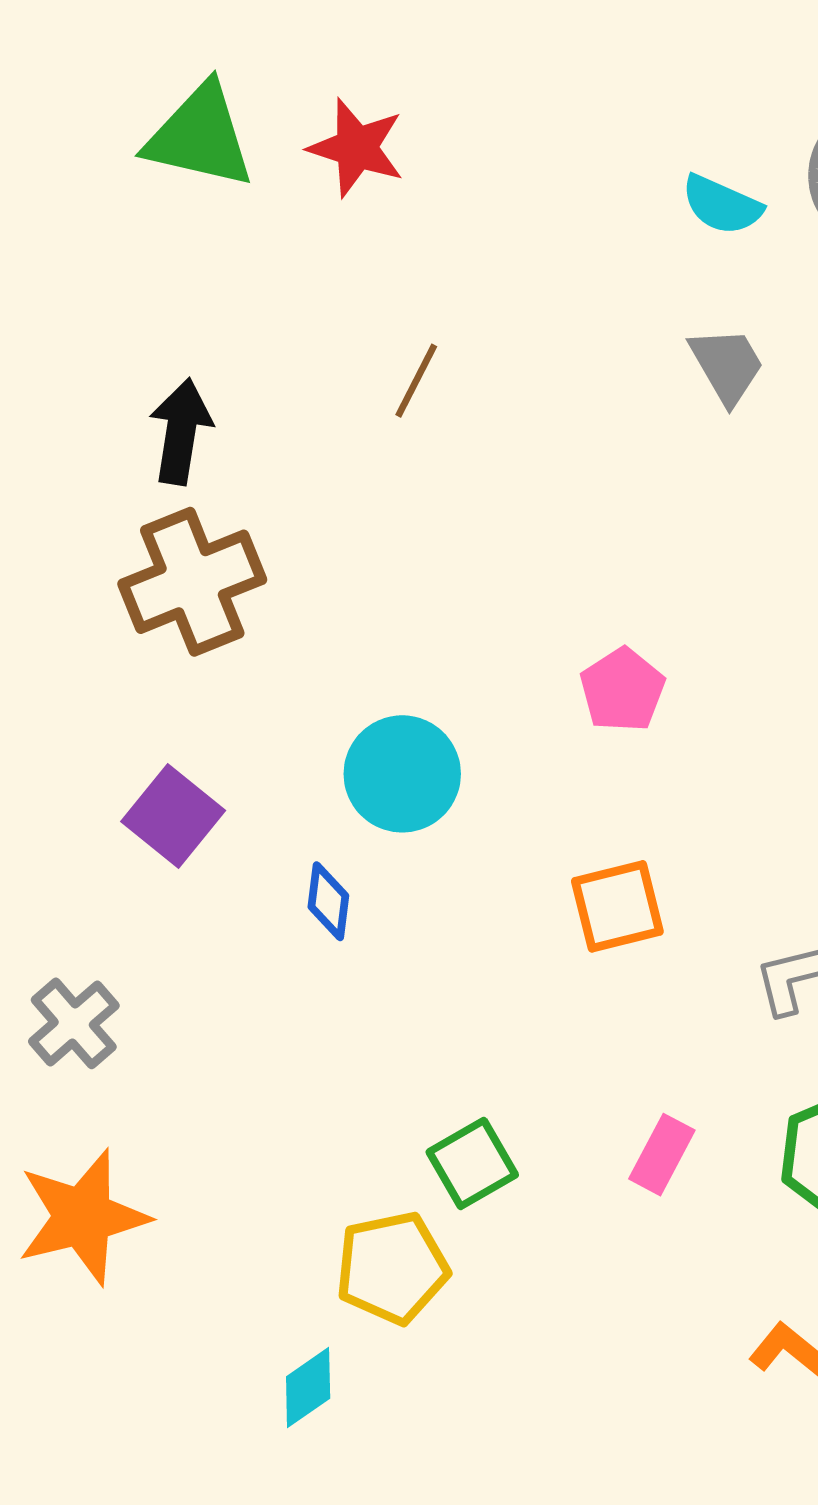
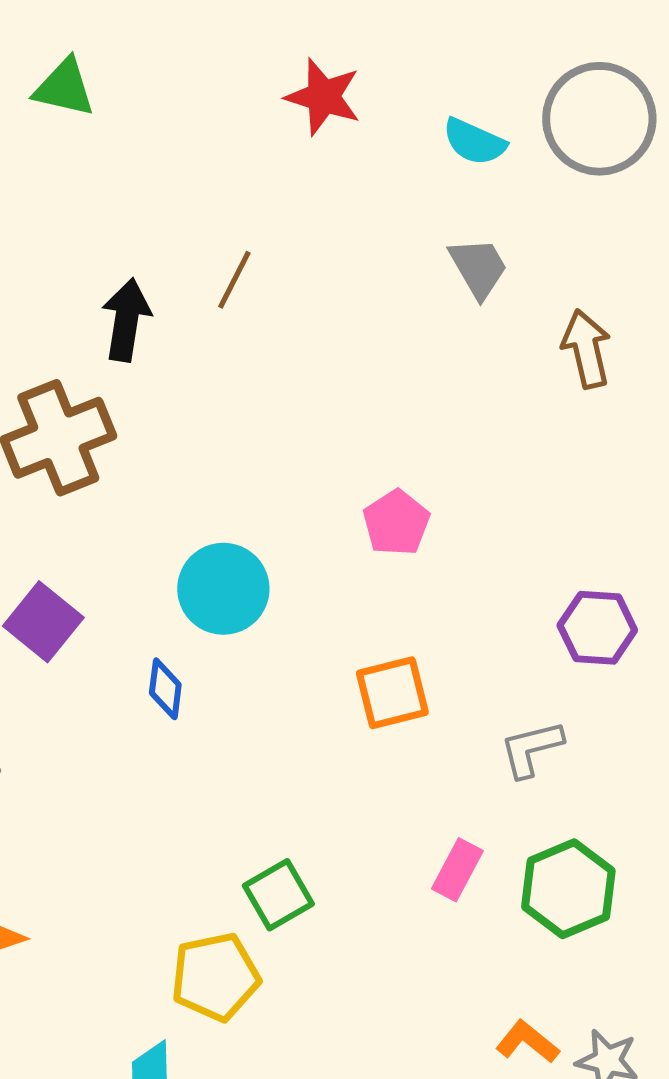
green triangle: (200, 136) -> (64, 88), size x0.7
red star: (356, 148) -> (323, 97), moved
black arrow: (181, 432) -> (126, 320), moved
pink rectangle: (662, 1155) -> (457, 870), moved

